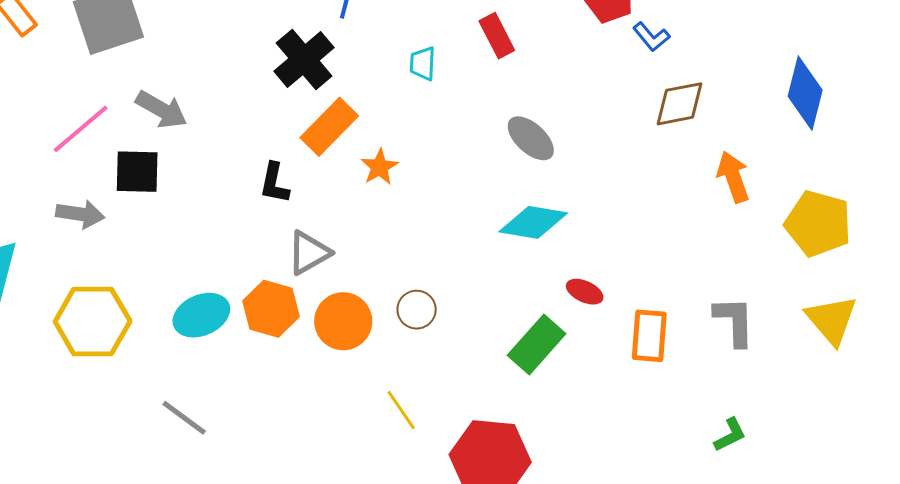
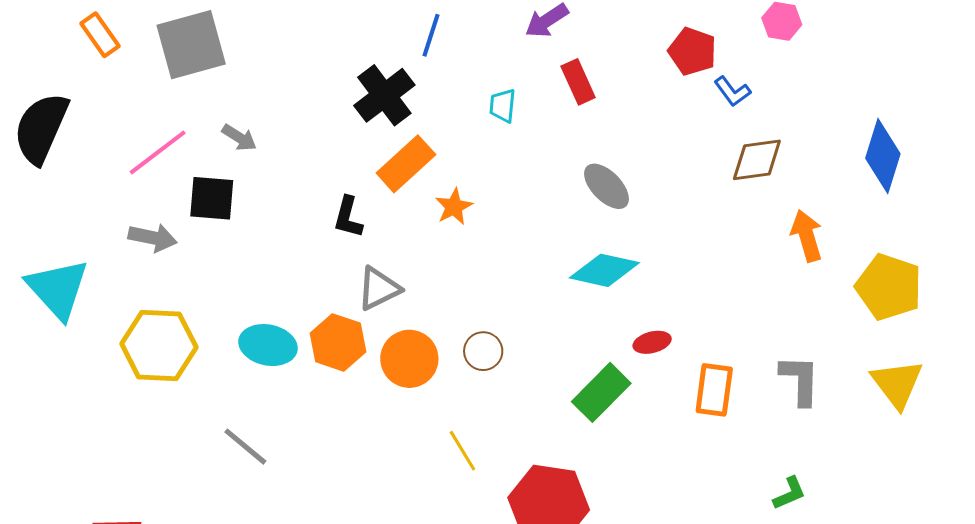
gray arrow: (161, 110) -> (239, 138), size x0.7
red ellipse: (585, 292) -> (652, 342), turned -42
cyan ellipse: (201, 315) -> (268, 345), turned 32

